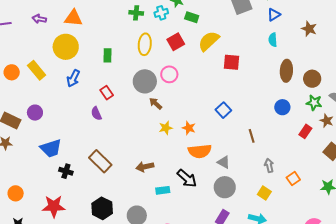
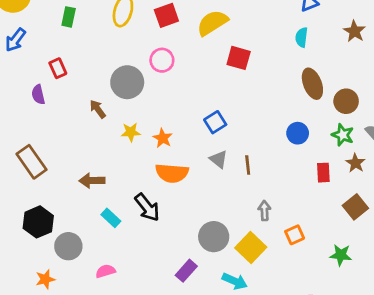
brown ellipse: (286, 71) -> (312, 84), turned -35
pink circle: (169, 74) -> (162, 60), moved
gray circle: (145, 81) -> (127, 82), moved
brown arrow: (156, 104) -> (98, 109), moved
red rectangle: (305, 131) -> (323, 173), turned -48
gray triangle: (224, 162) -> (219, 159), moved
gray circle: (225, 187) -> (214, 237), moved
cyan rectangle: (163, 190) -> (111, 218), turned 40
yellow square: (264, 193) -> (251, 247), size x1.5
black hexagon: (102, 208) -> (38, 222), moved

